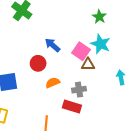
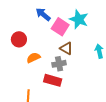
blue arrow: (52, 45) -> (43, 14), moved
brown triangle: (88, 64) -> (66, 48), moved, turned 32

